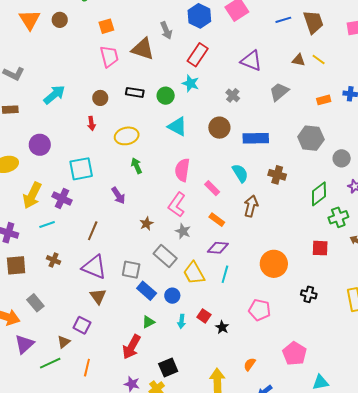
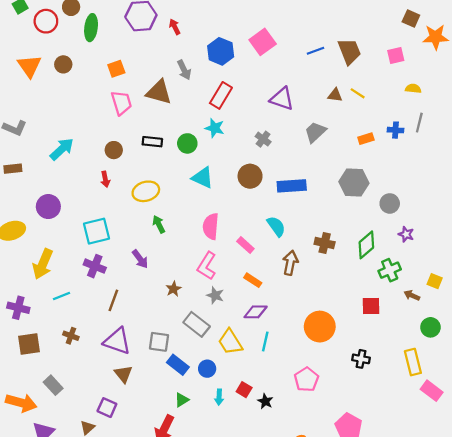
brown cross: (277, 175) -> (325, 243), moved
purple cross: (62, 198) -> (95, 266), moved
pink pentagon: (260, 310) -> (306, 379), turned 30

